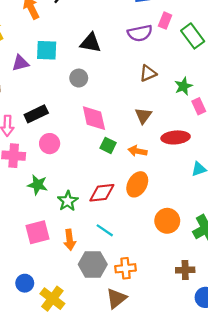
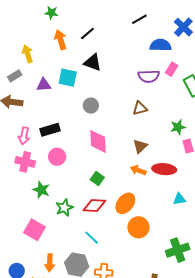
black triangle: (91, 43) -> (93, 63), moved
brown triangle: (148, 73) -> (140, 108), moved
green square: (108, 145) -> (97, 178), moved
orange arrow: (138, 151) -> (138, 170), moved
orange circle: (167, 221) -> (138, 227), moved
pink square: (37, 232) -> (34, 230), turned 35
orange arrow: (70, 240) -> (50, 263), moved

